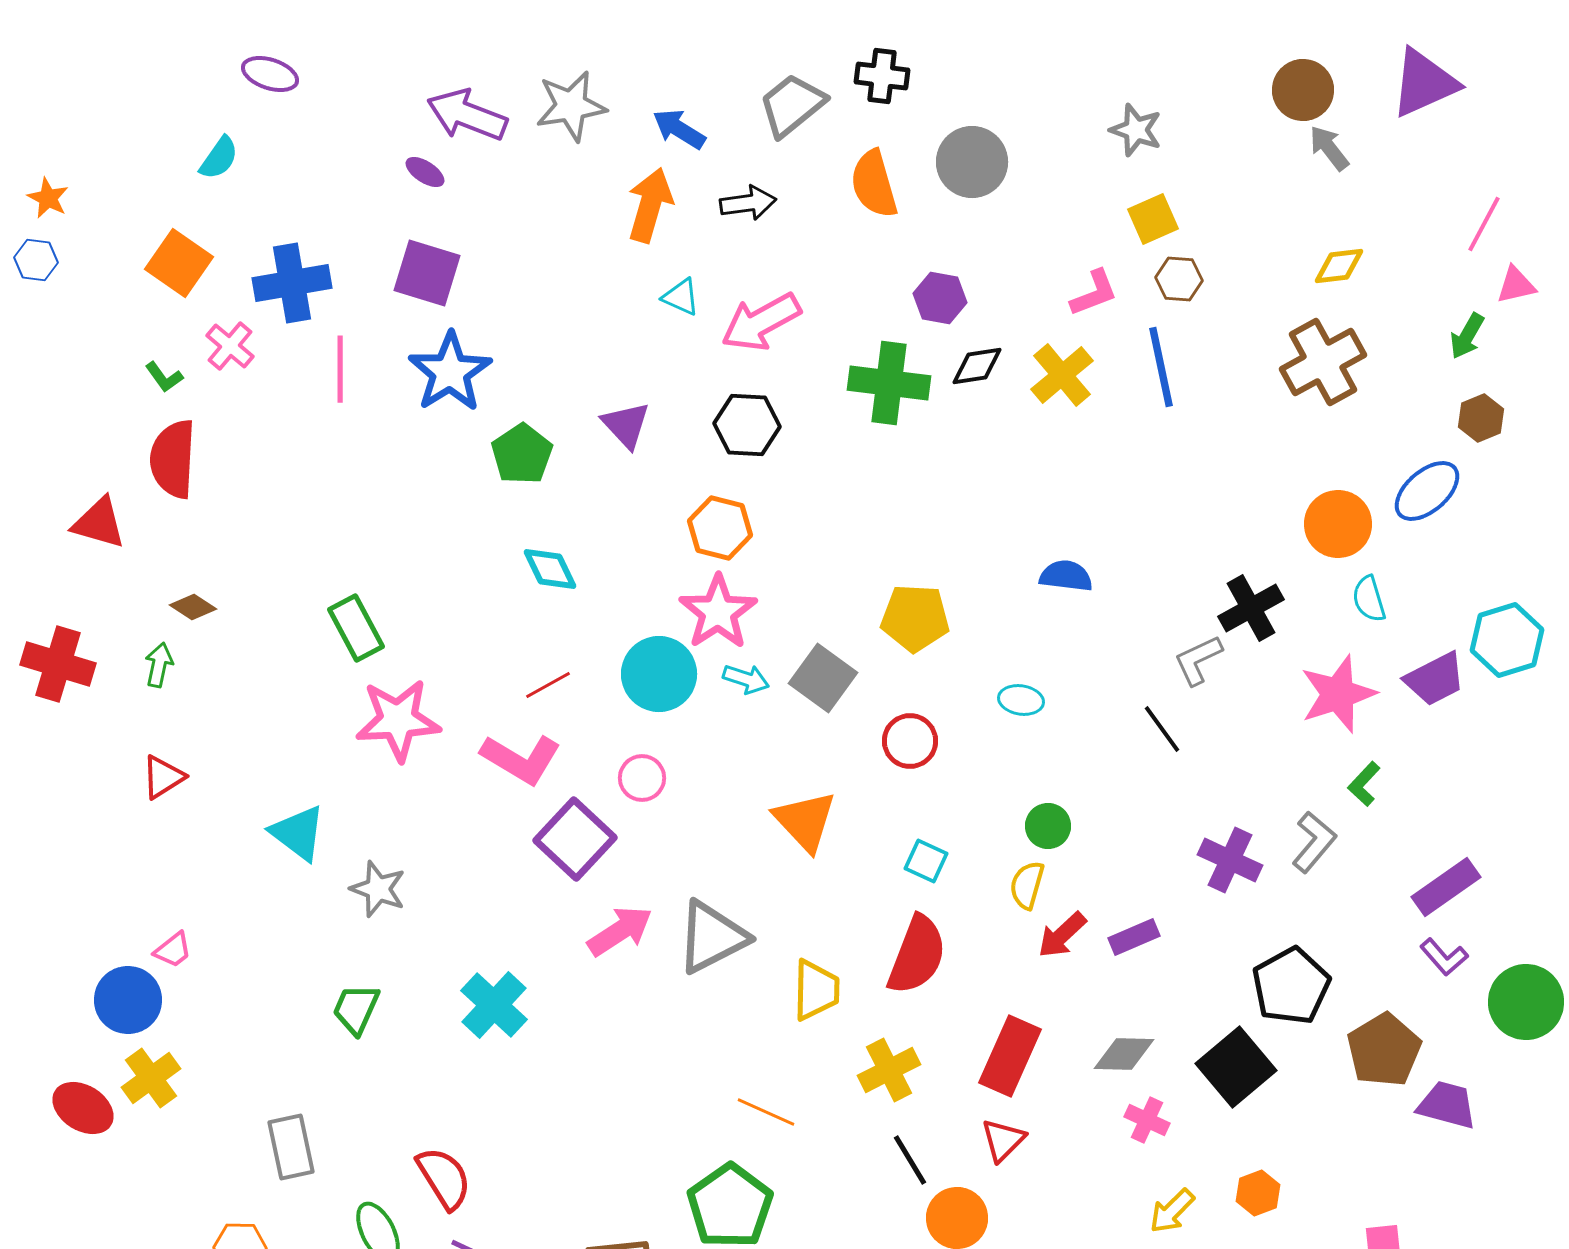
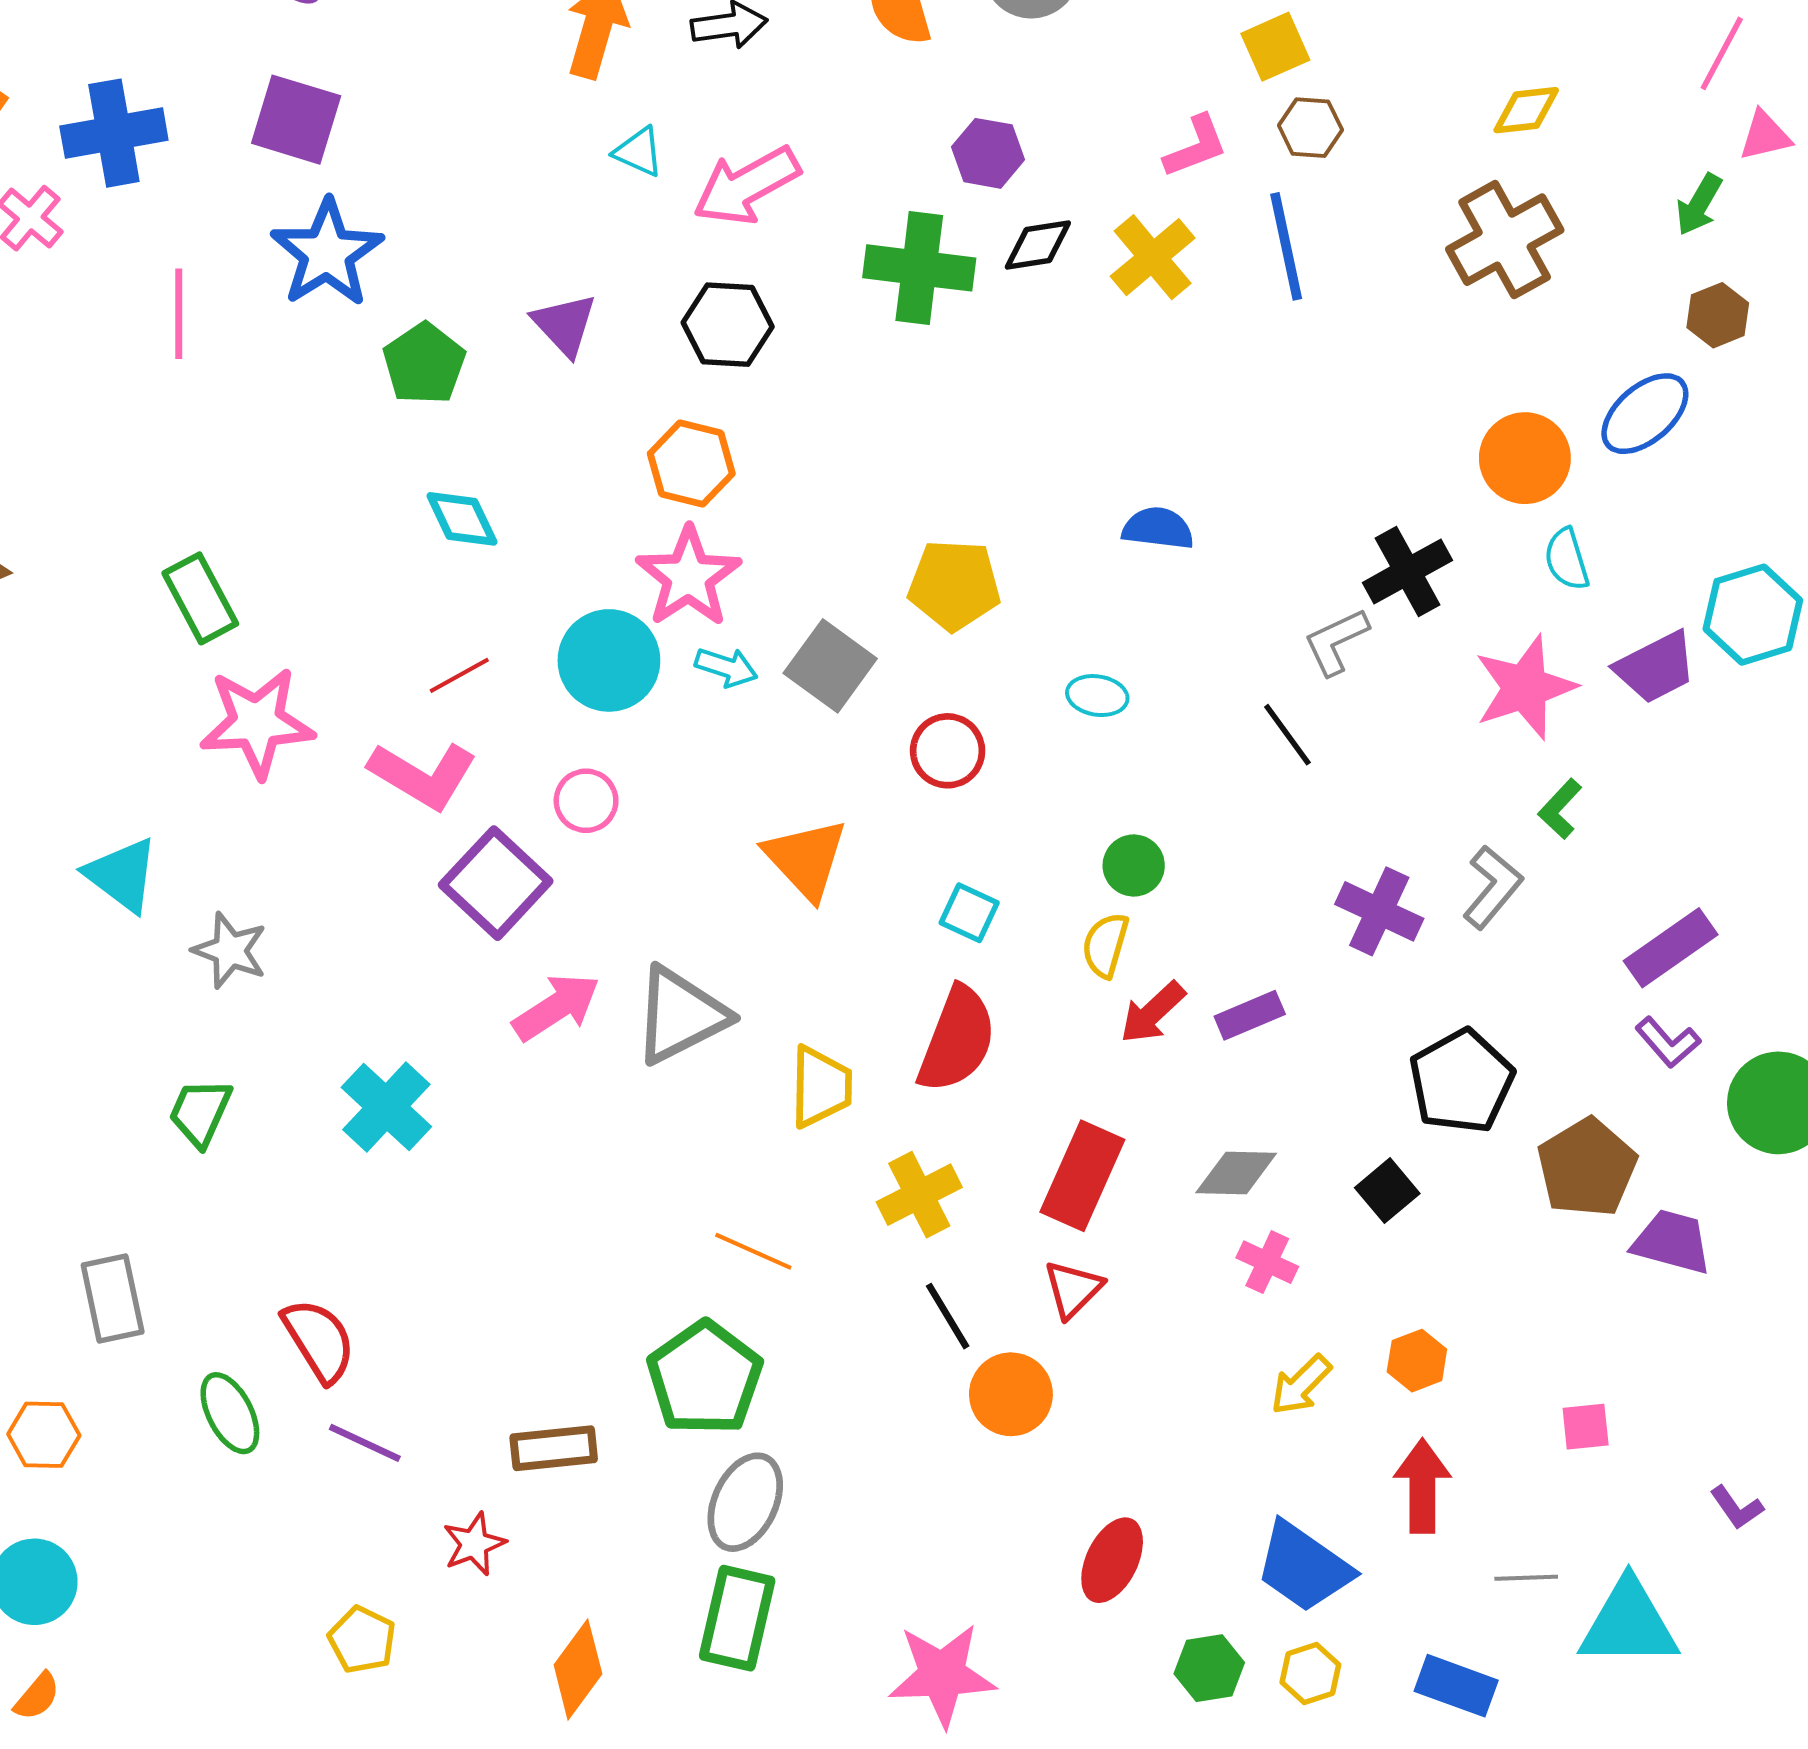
pink line: (340, 369) -> (179, 314), moved
black square: (1236, 1067) -> (1387, 1191), size x0.6

